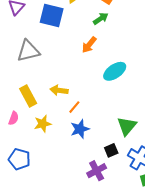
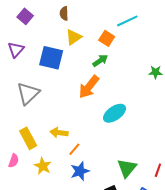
orange arrow: (89, 45) -> (89, 87), size x1.4
gray triangle: (28, 51) -> (28, 93), turned -30
yellow star: (43, 124) -> (43, 166), turned -30

